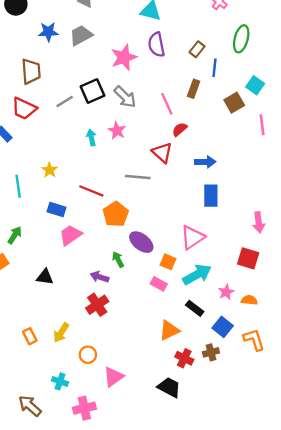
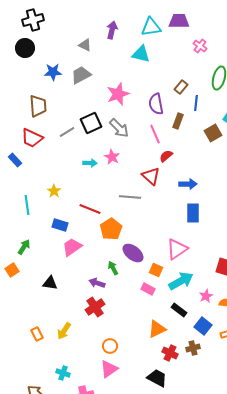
purple semicircle: (156, 45) -> (156, 104), moved
cyan arrow: (91, 138) -> (90, 163), turned 104
orange circle: (88, 355) -> (110, 346), moved

